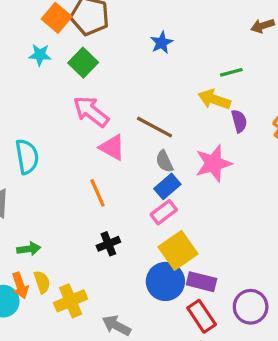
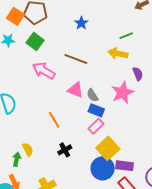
purple semicircle: (239, 121) -> (138, 74), moved
brown line: (154, 127) -> (76, 59), moved
pink triangle: (112, 147) -> (75, 90), moved
blue rectangle: (167, 186) -> (96, 110), turned 70
green arrow: (29, 249) -> (17, 159), turned -64
yellow semicircle: (42, 282) -> (28, 149), moved

